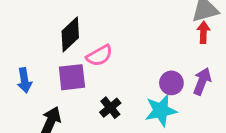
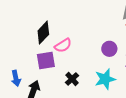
blue arrow: (24, 80) -> (16, 78), moved
purple circle: (171, 83) -> (109, 49), moved

